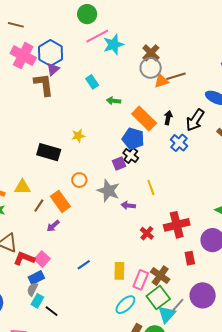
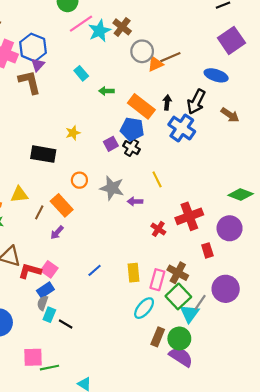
brown cross: (151, 53) -> (122, 27), moved
blue cross: (179, 143) -> (182, 128), size x1.4
purple square: (119, 163) -> (111, 144), moved

